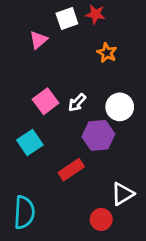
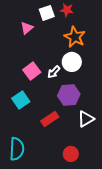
orange star: (107, 53) -> (75, 37), size x1.5
white circle: (120, 107) -> (72, 62), moved
white triangle: (123, 194) -> (86, 119), moved

